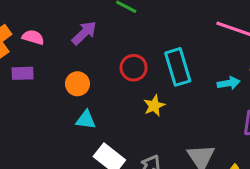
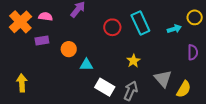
orange circle: (77, 84) -> (69, 49), moved
yellow star: (154, 106) -> (133, 61), moved

